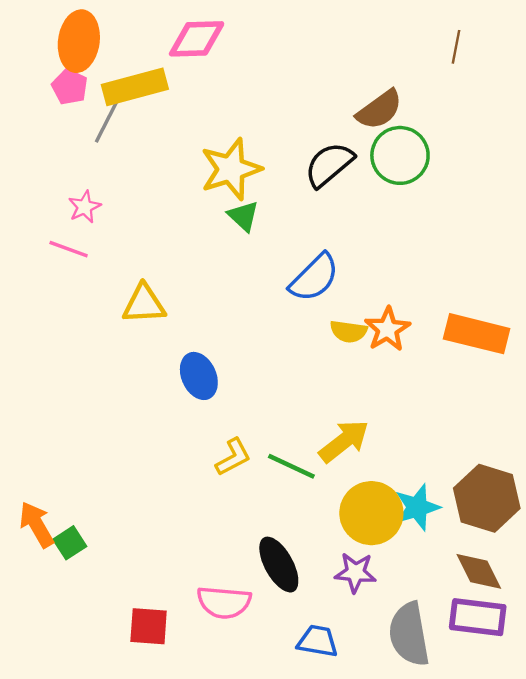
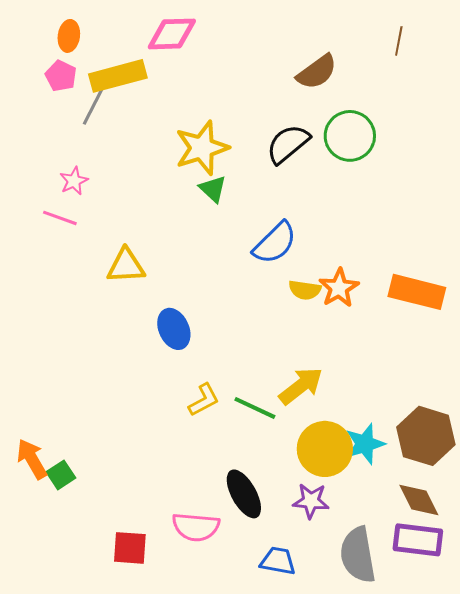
orange ellipse: (79, 41) -> (69, 36), size x0.6
brown semicircle: (379, 110) -> (317, 72), moved

